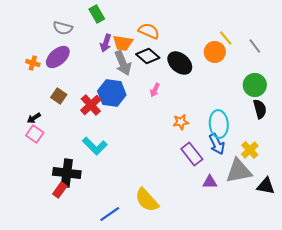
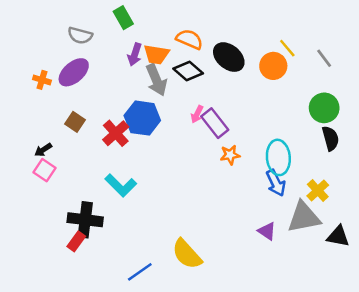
black ellipse: (180, 63) -> (229, 57), moved
purple rectangle: (192, 154) -> (215, 123), moved
purple triangle: (210, 182) -> (267, 231), turned 35

